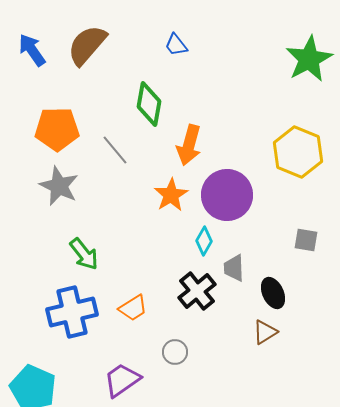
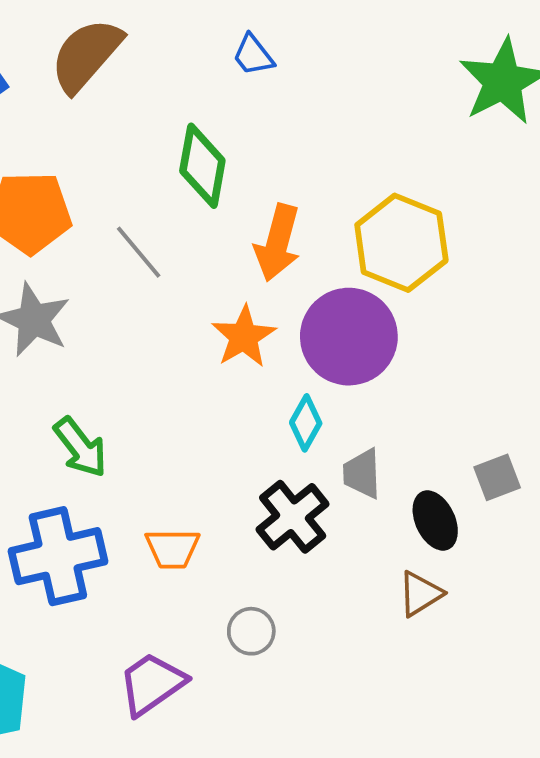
yellow hexagon: (298, 152) -> (401, 243), moved
gray square: (306, 240) -> (497, 477), moved, turned -30
orange trapezoid: (133, 308) -> (172, 549), turned 32

